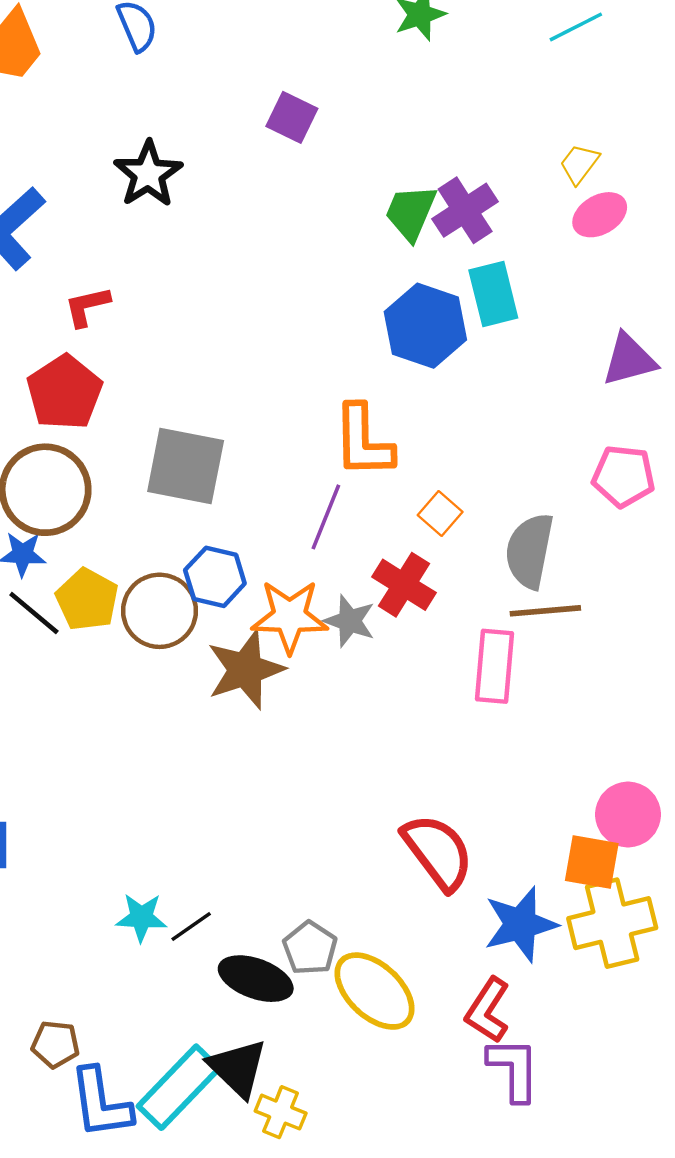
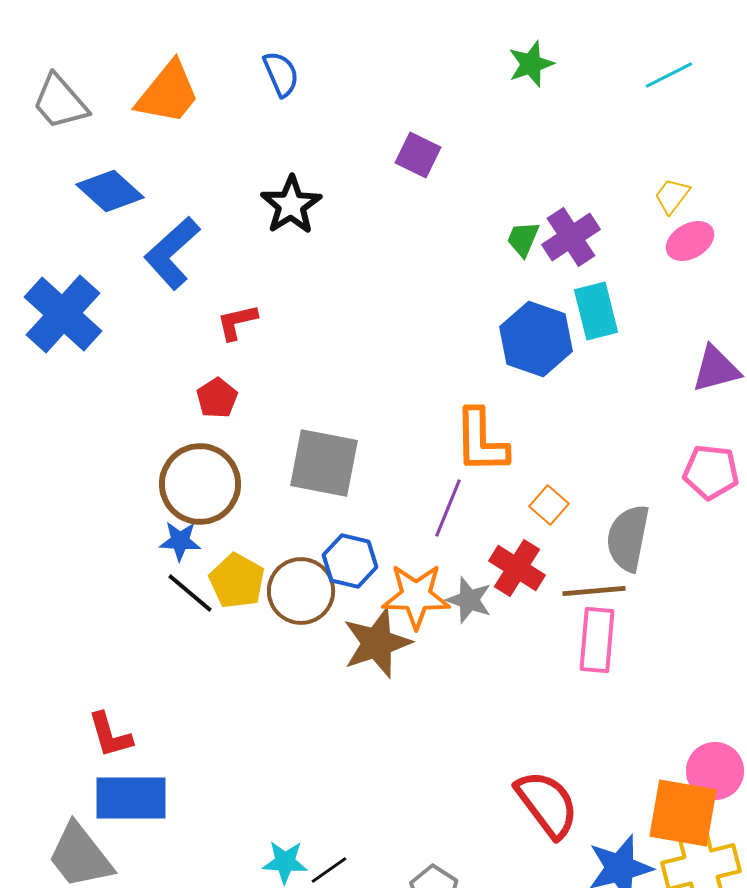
green trapezoid: (411, 212) -> (523, 239), size x0.7
red pentagon: (64, 392) -> (217, 398), size x0.6
brown line: (545, 611) -> (594, 591), moved
orange square: (592, 862) -> (683, 813), size x1.4

